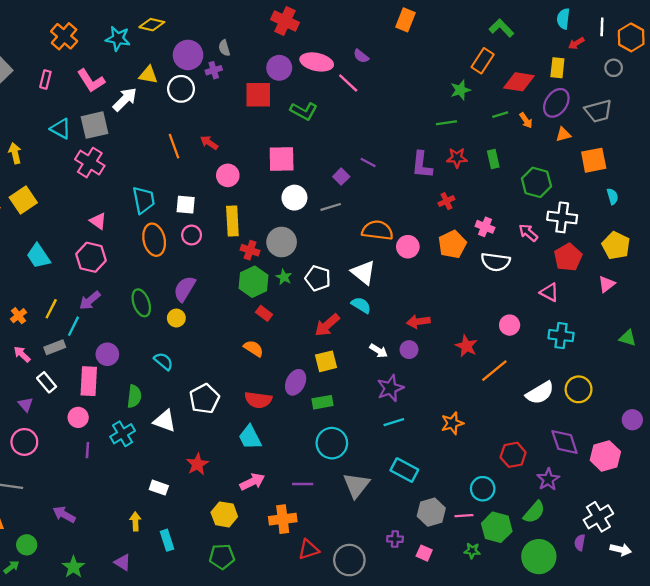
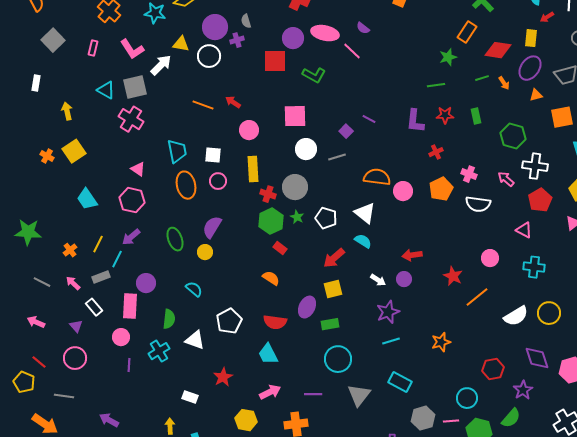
orange line: (174, 146) -> (203, 105), turned -50

